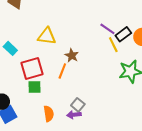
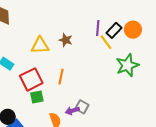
purple line: (107, 29) -> (98, 28), turned 70
brown star: (72, 55) -> (66, 40), moved
purple arrow: (74, 115) -> (72, 111), moved

